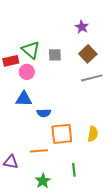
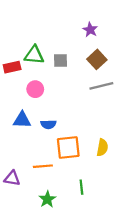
green triangle: (31, 50) -> (34, 55), turned -36
pink circle: (27, 72) -> (35, 89), moved
blue triangle: (24, 99) -> (22, 120), moved

